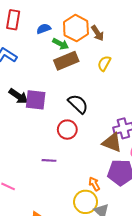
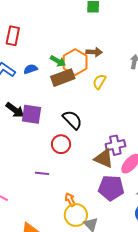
orange hexagon: (76, 28) -> (75, 62), moved
blue semicircle: (44, 29) -> (31, 69), moved
brown arrow: (98, 33) -> (94, 52), turned -56
orange arrow: (94, 184) -> (70, 200), moved

